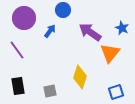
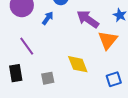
purple line: (17, 50) -> (27, 46), moved
yellow diamond: (80, 77) -> (78, 64), turned -40

